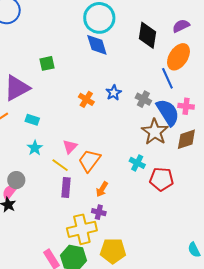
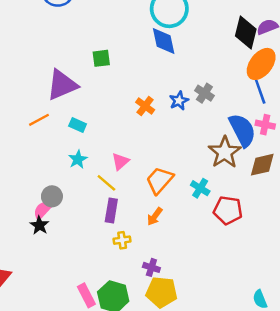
black diamond: (147, 35) -> (246, 32), moved
blue line: (167, 78) -> (260, 91), moved
gray cross: (143, 99) -> (204, 93), moved
orange trapezoid: (89, 161) -> (160, 180), moved
purple cross: (99, 212) -> (151, 267), moved
yellow cross: (82, 229) -> (122, 240), moved, size x0.5

